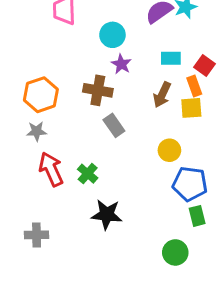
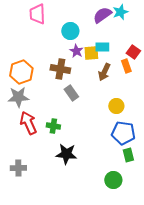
cyan rectangle: (171, 58) -> (102, 47), moved
yellow square: (191, 108) -> (91, 53), moved
gray star: (37, 131) -> (18, 97), size x1.5
yellow circle: (169, 150) -> (116, 106), moved
green cross: (88, 174) -> (53, 126), turned -32

